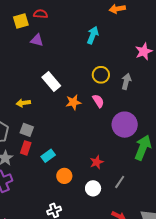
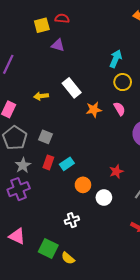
cyan arrow: (93, 35) -> (116, 59), moved
yellow arrow: (23, 103) -> (41, 96), moved
red rectangle: (26, 148) -> (48, 162), moved
white circle: (93, 188) -> (104, 198), moved

